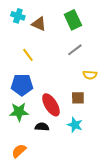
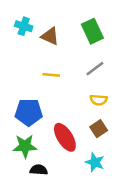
yellow line: (28, 55) -> (51, 75), moved, turned -48
yellow semicircle: (90, 75) -> (99, 100), moved
brown square: (78, 98) -> (99, 129), turned -32
black semicircle: (42, 127) -> (39, 170), moved

